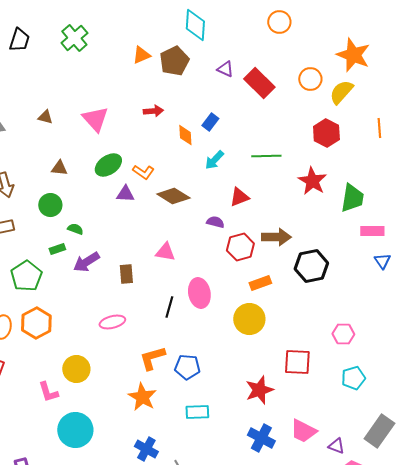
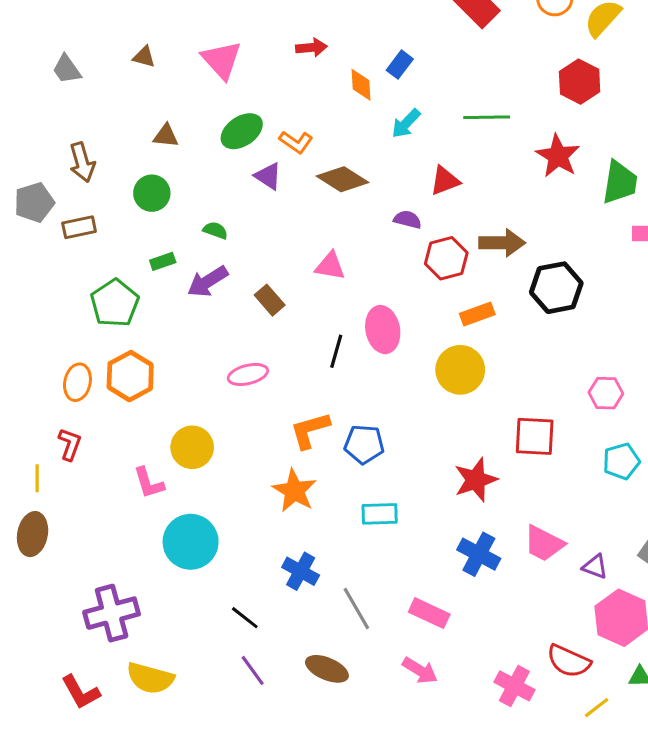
purple triangle: (125, 194) -> (268, 176), turned 30
green semicircle: (75, 229) -> (215, 230), moved
brown rectangle: (126, 274) -> (270, 300), turned -36

